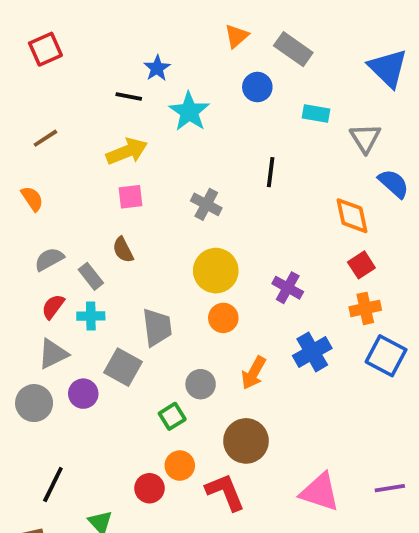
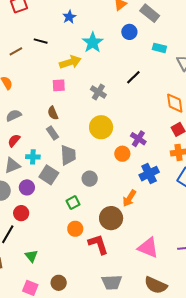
blue star: (157, 68) -> (69, 17), moved
black line: (129, 97) -> (41, 41), moved
yellow arrow: (127, 151) -> (70, 62), moved
black line: (271, 172) -> (133, 77), turned 35
gray rectangle: (91, 276) -> (53, 133), moved
cyan cross: (91, 316) -> (33, 157), moved
orange circle: (223, 318) -> (122, 154), moved
orange arrow: (254, 373) -> (129, 198), moved
gray circle: (201, 384) -> (90, 179), moved
red circle: (149, 488) -> (21, 213), moved

